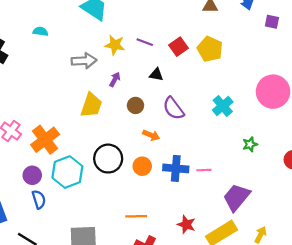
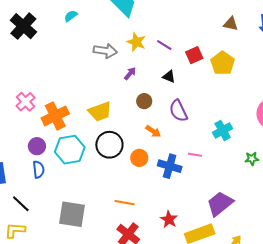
cyan semicircle: (40, 31) -> (71, 16), turned -56
yellow trapezoid: (91, 105) -> (100, 112), moved, turned 40
cyan cross: (223, 106) -> (223, 130), moved
green star: (250, 144) -> (252, 159), moved
pink line: (204, 170) -> (195, 155), moved

